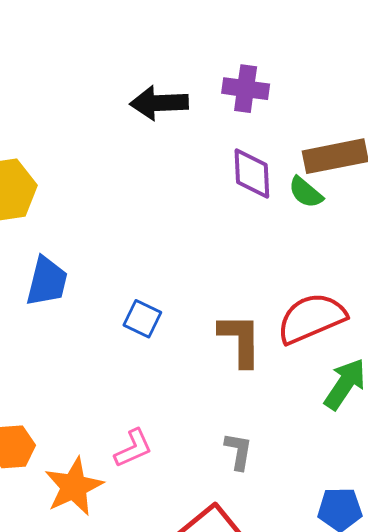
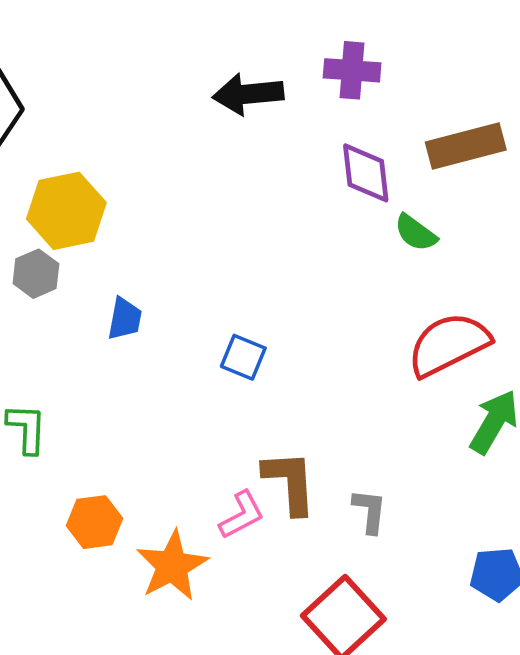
green semicircle: (306, 192) -> (416, 233), moved
blue trapezoid: (47, 281) -> (125, 319), size x0.7
brown L-shape: (240, 340) -> (290, 482), moved

